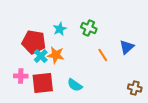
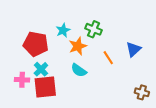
orange star: (56, 55) -> (78, 46), moved, turned -30
cyan cross: (41, 56) -> (41, 69), moved
cyan semicircle: (75, 85) -> (79, 70), moved

